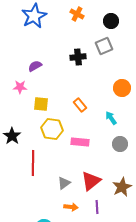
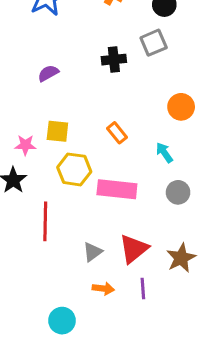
pink star: (20, 87) -> (25, 145), moved
pink rectangle: (80, 142) -> (117, 189), size x1.4

